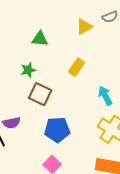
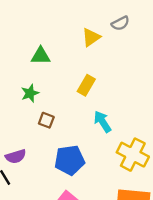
brown square: (40, 94) -> (46, 120), size x0.6
cyan arrow: (105, 96) -> (102, 122), moved

